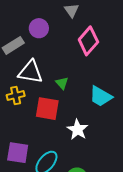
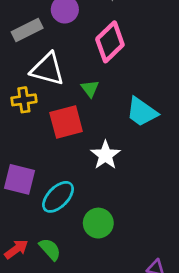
pink diamond: (88, 41) -> (110, 42), moved
red square: (47, 109) -> (66, 122), turned -30

